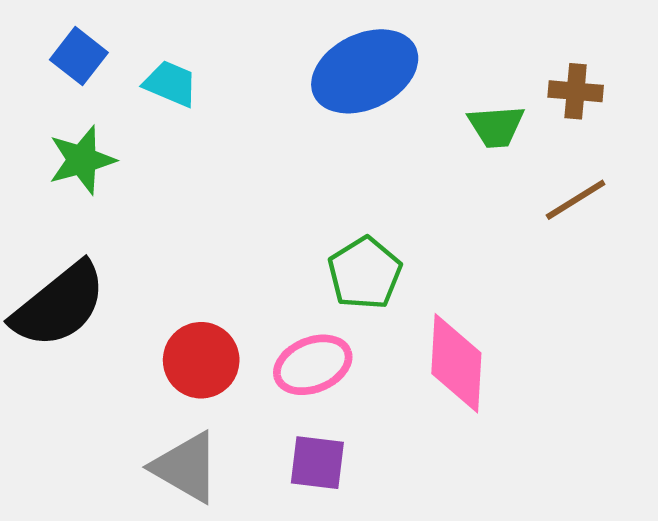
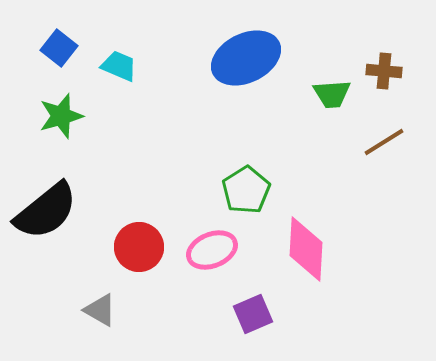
purple square: (317, 463) -> (253, 314), moved, turned -30
gray triangle: (186, 467) -> (100, 310), moved, size x0.7

